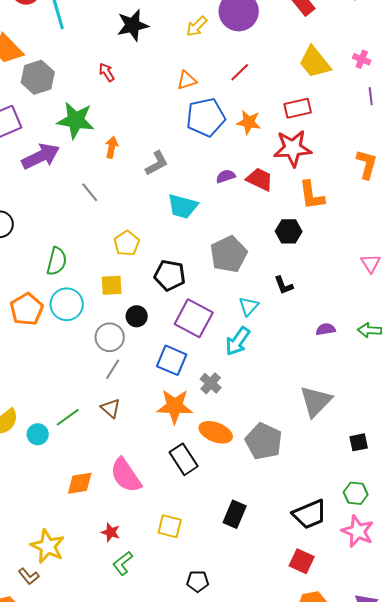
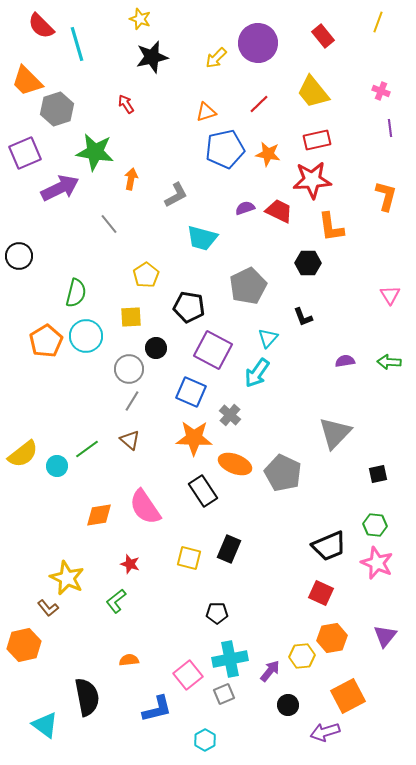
yellow trapezoid: (315, 62) -> (313, 92), moved
black rectangle: (235, 514) -> (229, 549), moved
green L-shape: (123, 563) -> (116, 601), moved

